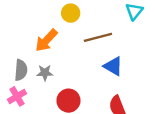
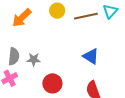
brown line: (98, 37) -> (86, 16), moved
orange arrow: (46, 40) -> (22, 18), moved

